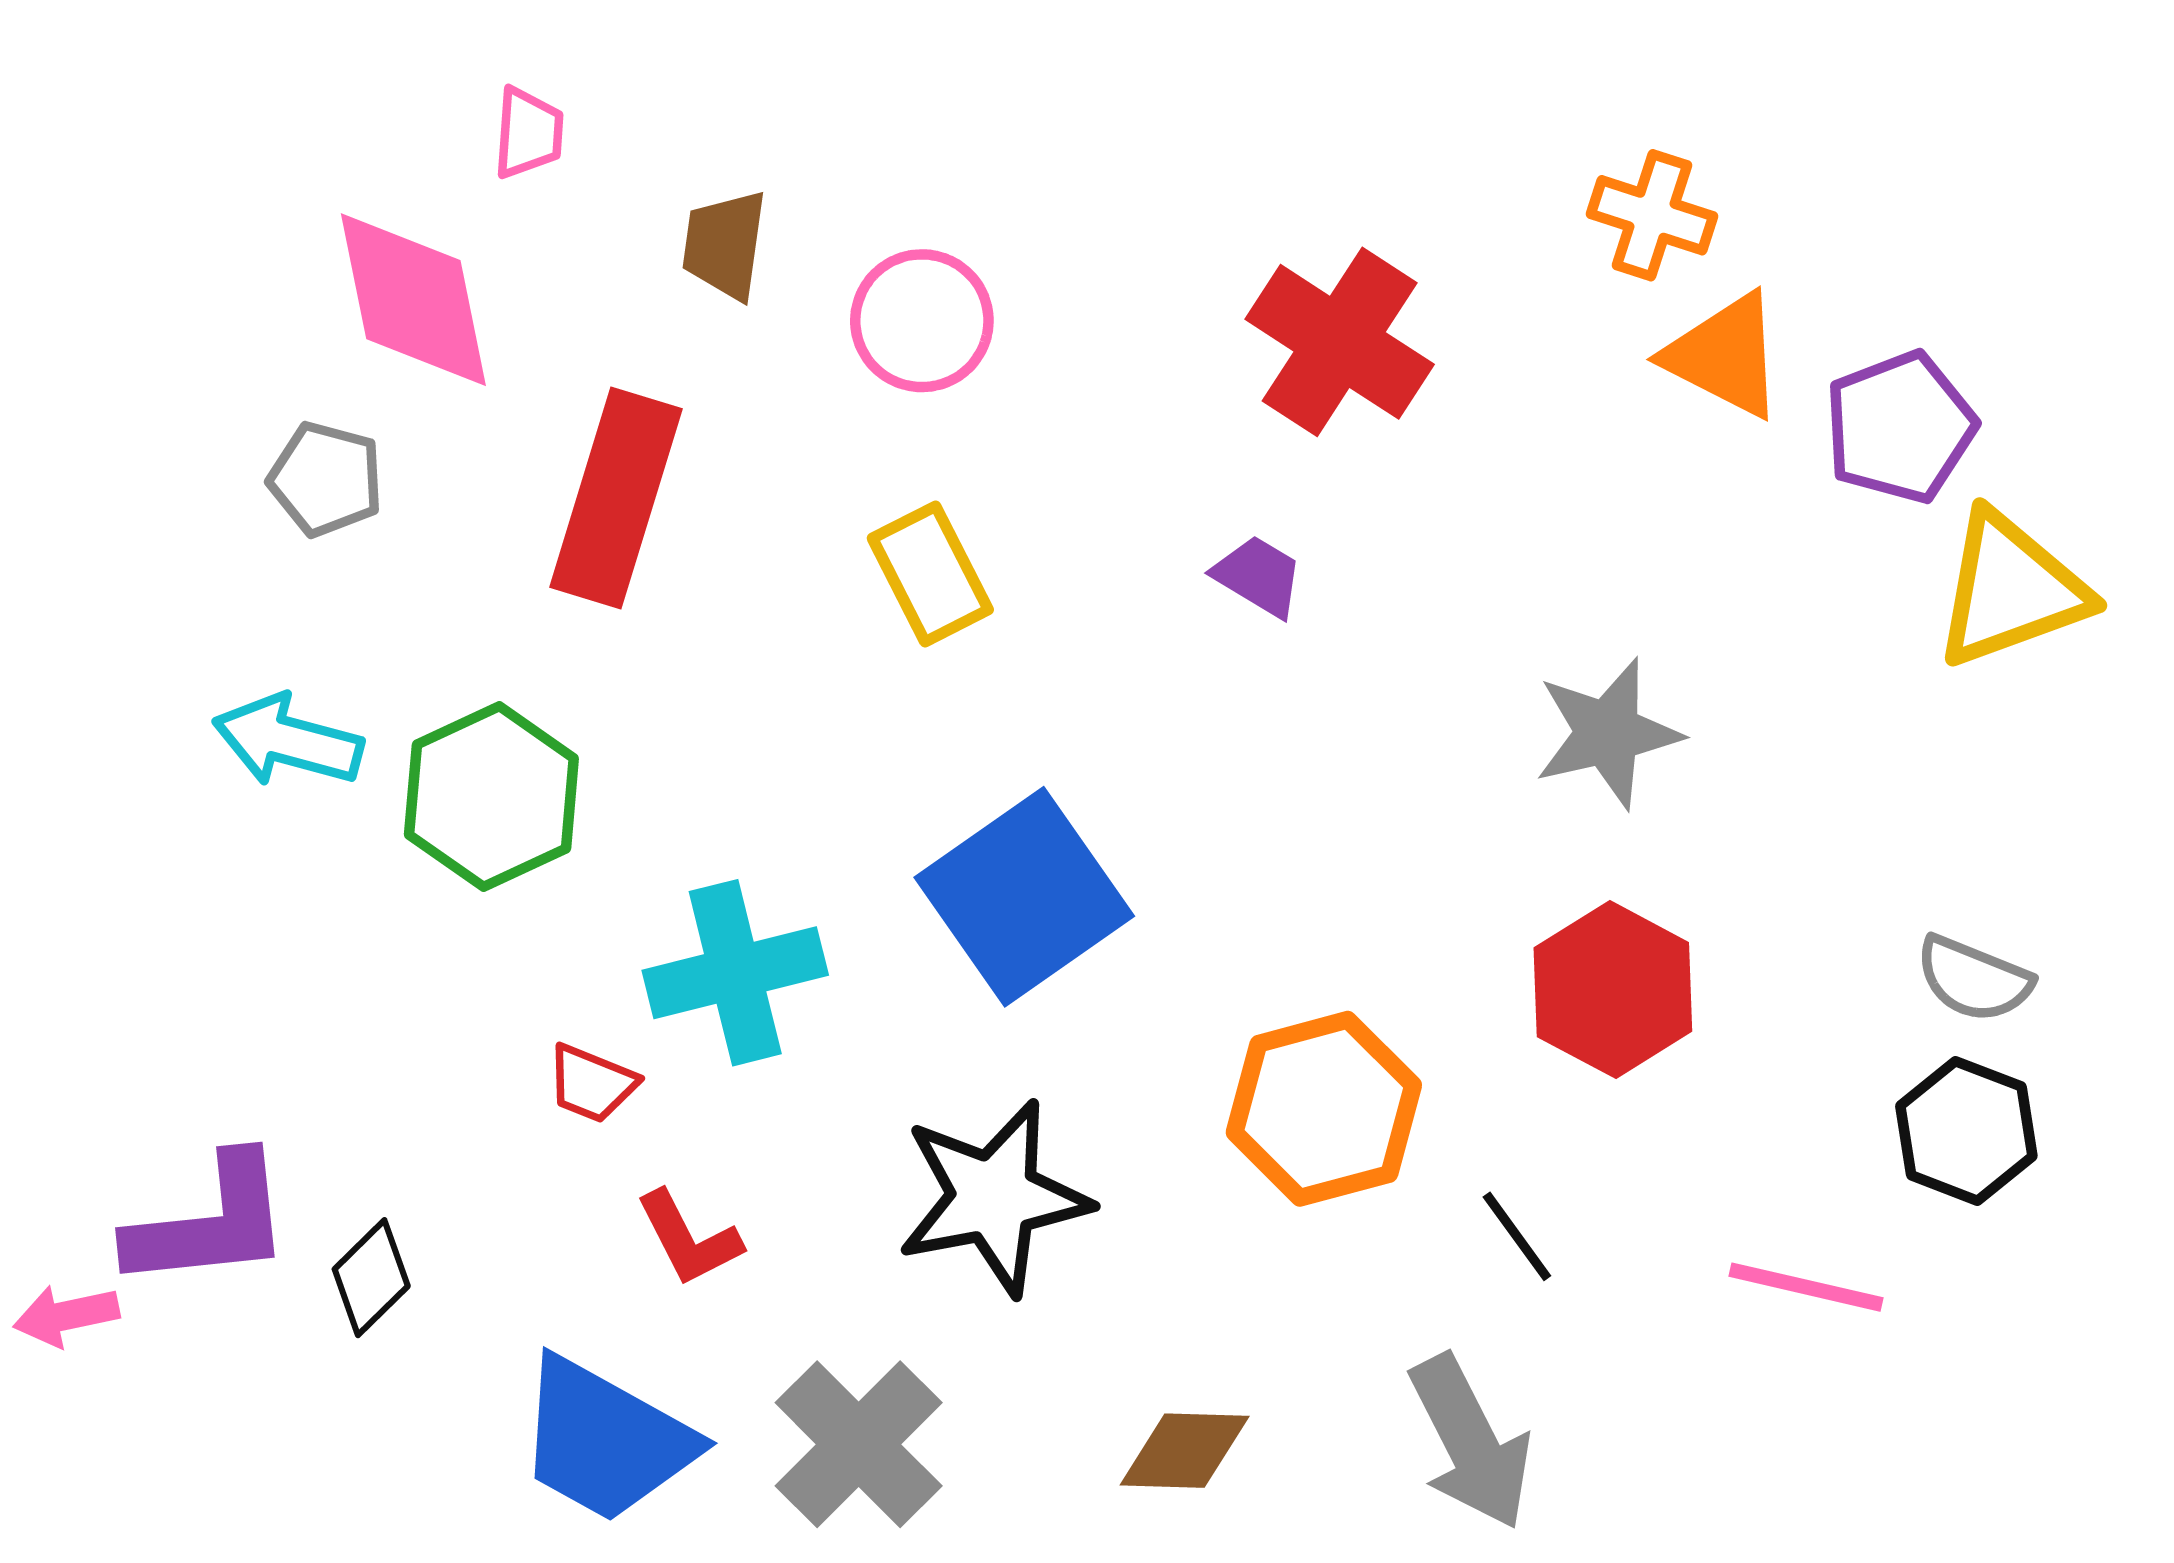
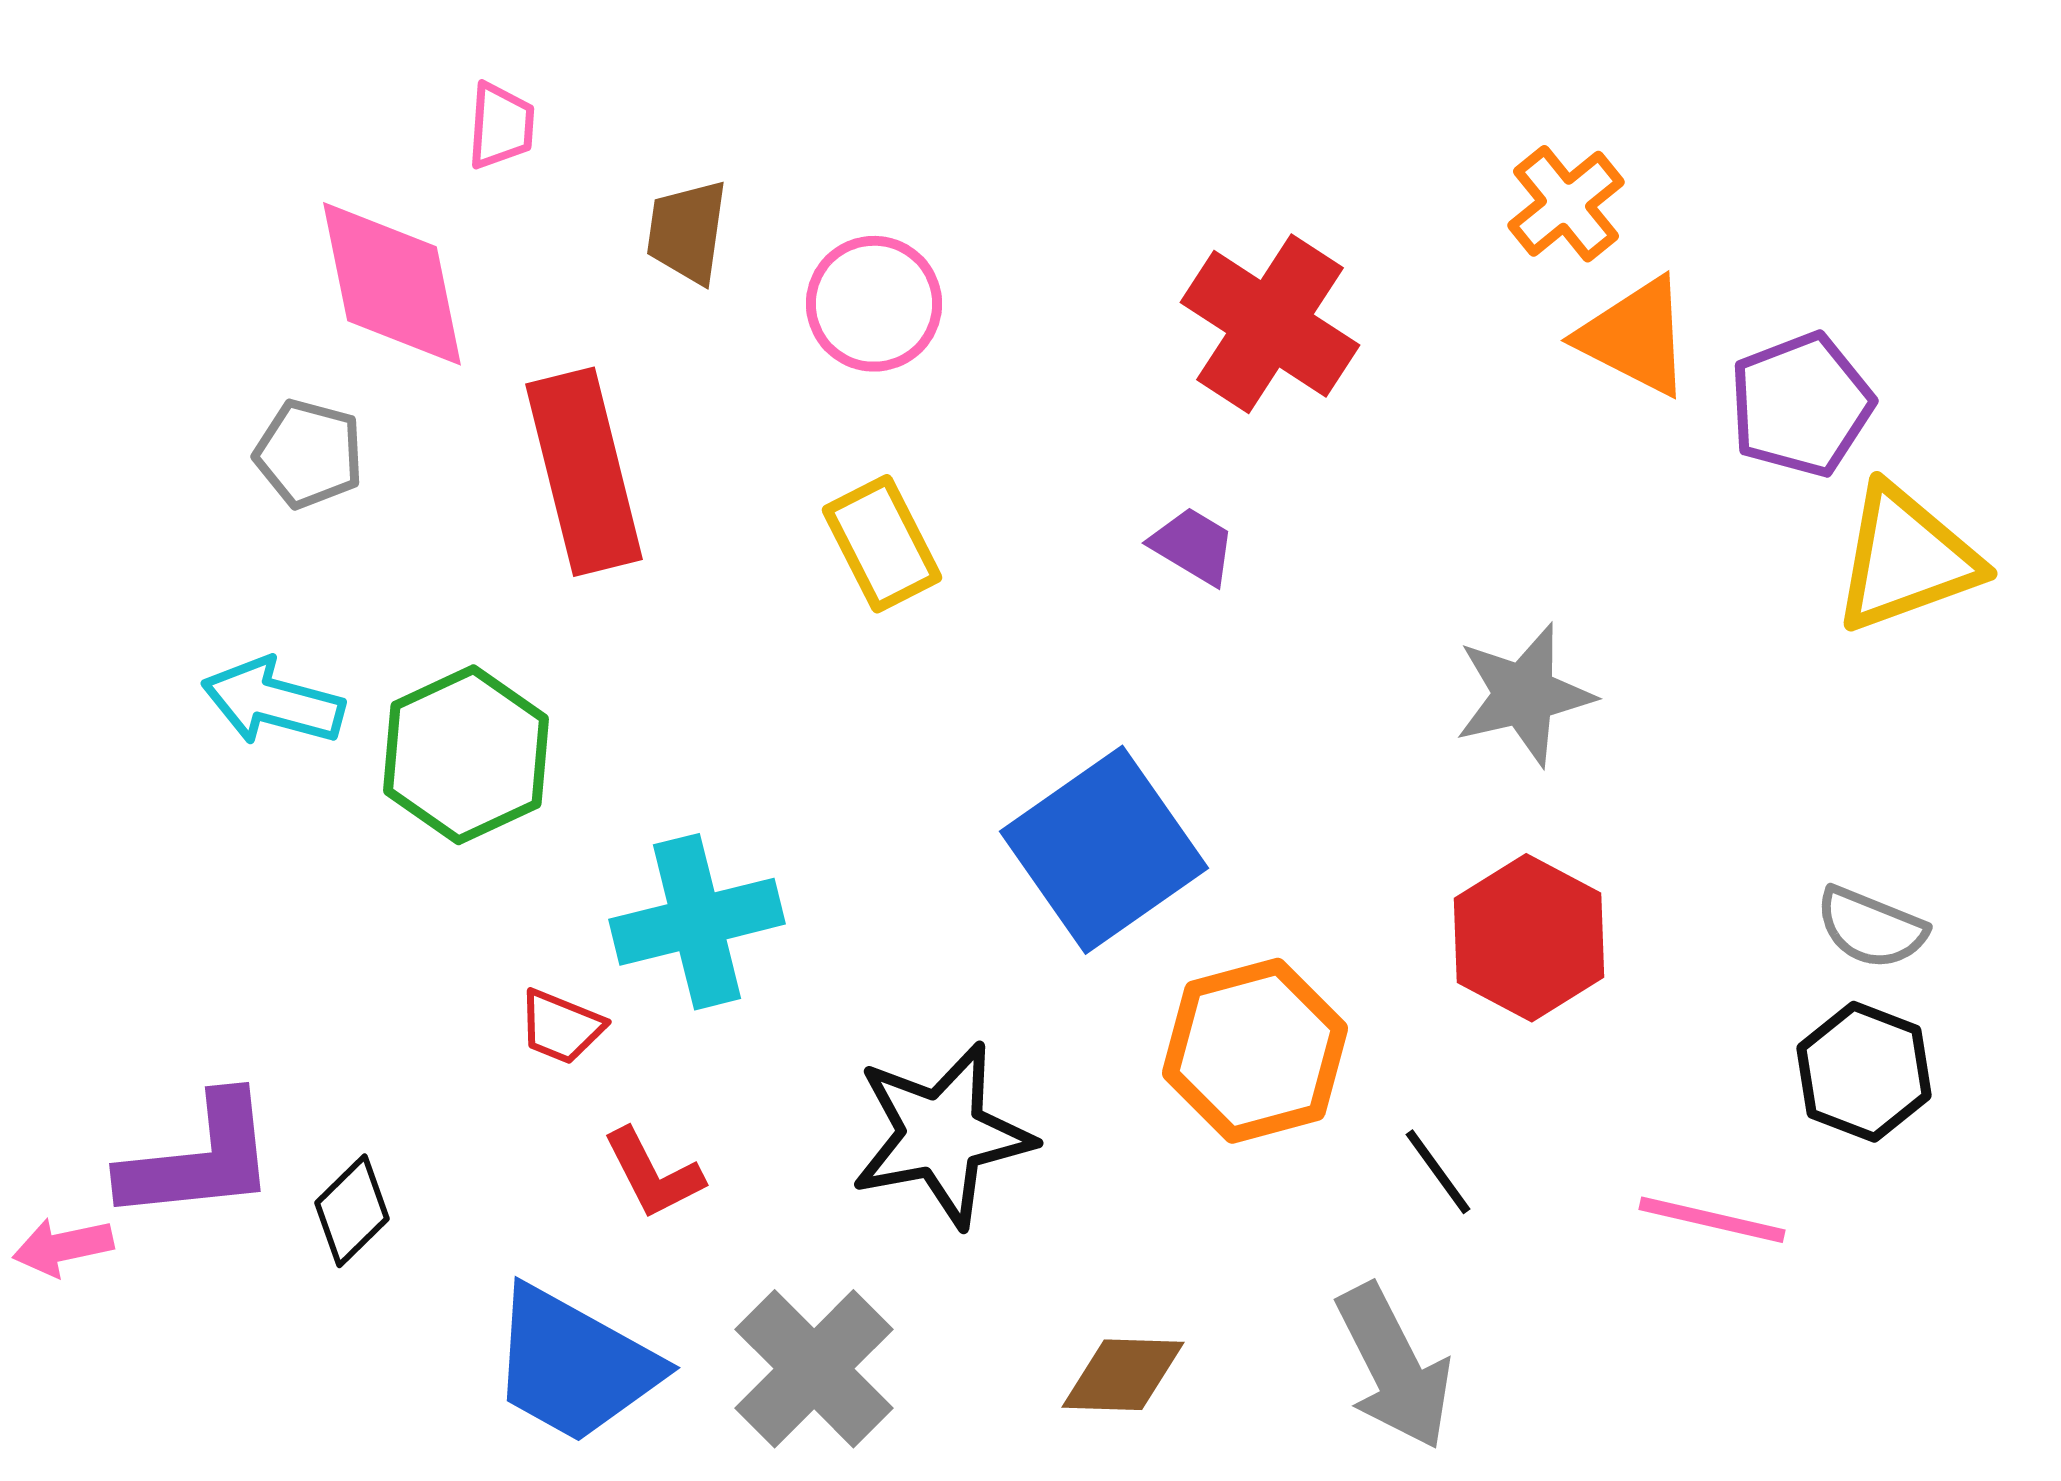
orange cross: (1652, 215) -> (1566, 204), turned 33
red rectangle: (616, 498) -> (584, 472), turned -31
blue square: (1024, 897) -> (1104, 850), moved

